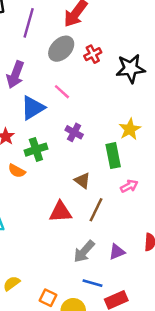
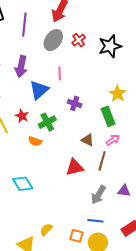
pink line: (62, 92) -> (60, 73), turned 56
pink arrow: (129, 186) -> (113, 140), moved
purple triangle: (117, 252) -> (124, 191), turned 40
blue line: (93, 283) -> (95, 221), moved

